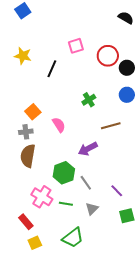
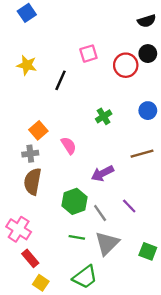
black semicircle: (126, 18) -> (147, 21), turned 133
black circle: (127, 68) -> (148, 54), moved
brown line: (111, 126) -> (142, 154), moved
purple line: (117, 191) -> (129, 206), moved
pink cross: (42, 197) -> (19, 229), moved
gray triangle: (92, 209) -> (107, 243), size x1.6
green square: (127, 216) -> (148, 251), turned 35
yellow square: (35, 243) -> (41, 283), turned -32

